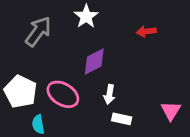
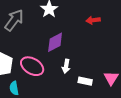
white rectangle: (122, 119) -> (85, 81), moved

